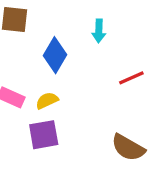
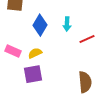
cyan arrow: (99, 31) -> (67, 24), moved
brown semicircle: (128, 148) -> (85, 82), turned -125

